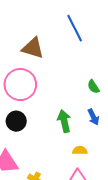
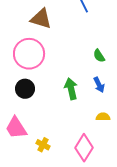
yellow semicircle: (80, 150) -> (103, 117), moved

